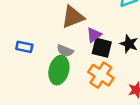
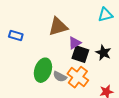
blue rectangle: (24, 47) -> (16, 35), moved
gray semicircle: (65, 51) -> (60, 77), moved

